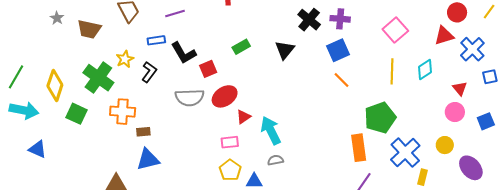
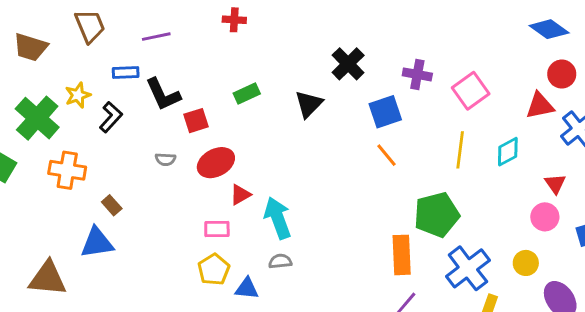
purple cross: (340, 19) -> (417, 74), moved
gray semicircle: (190, 98) -> (165, 159), size x0.5
brown rectangle: (143, 132) -> (112, 205), moved, turned 48

